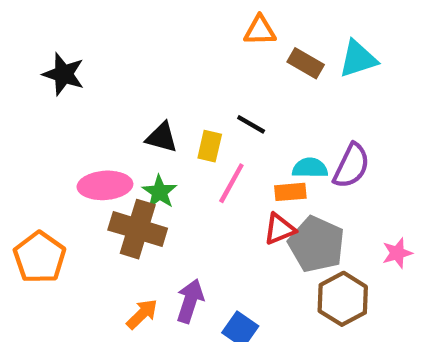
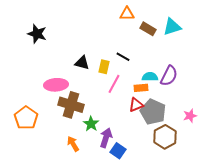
green star: (159, 192) -> (91, 124), moved
purple arrow: (190, 301) -> (106, 138), moved
orange arrow: (142, 314) -> (73, 144), turned -77

